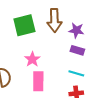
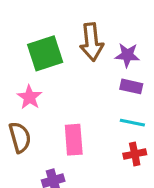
pink star: (32, 59) -> (29, 97), moved

